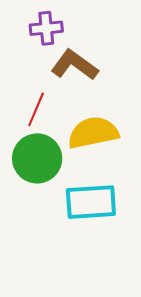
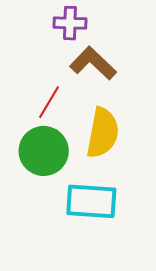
yellow semicircle: (93, 133) -> (103, 133), turned 105

